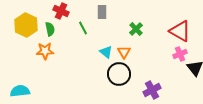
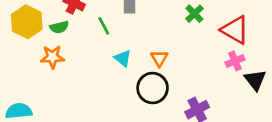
green semicircle: (50, 29) -> (59, 27), turned 88
green cross: (136, 29) -> (194, 14), moved
cyan triangle: (106, 52) -> (123, 58), moved

